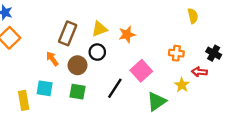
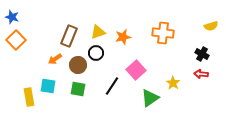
yellow semicircle: (193, 16) -> (211, 26), moved, turned 88
orange cross: (176, 53) -> (163, 33), moved, size x1.5
orange arrow: (52, 59) -> (55, 59), turned -88
red arrow: (199, 72) -> (201, 74), moved

